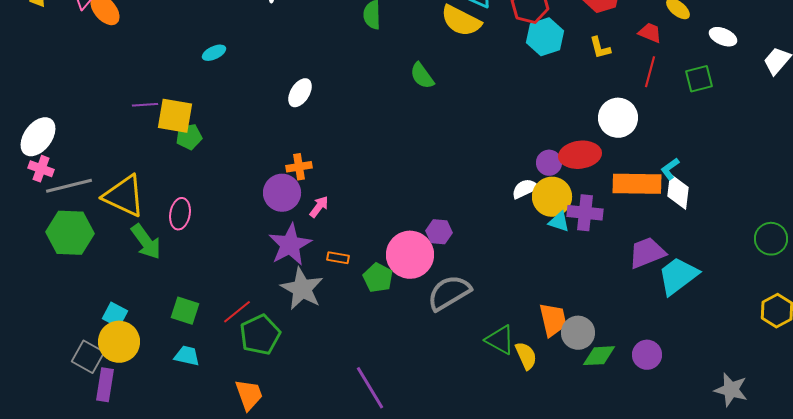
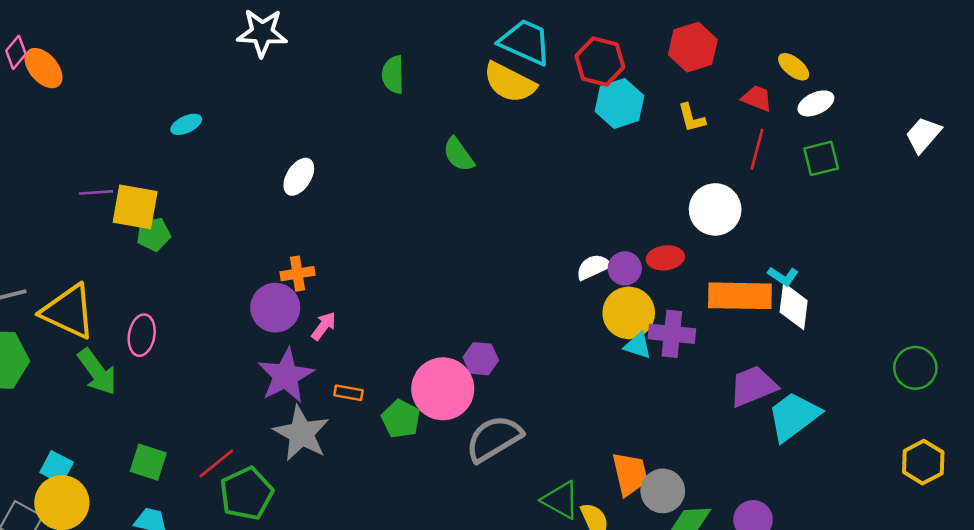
white ellipse: (723, 37) -> (816, 103), moved, turned -48
red ellipse: (580, 155) -> (665, 258), size x0.7
cyan L-shape: (670, 169) -> (783, 276), turned -110
white semicircle: (525, 189) -> (593, 267), moved

